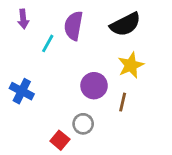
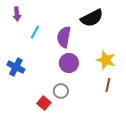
purple semicircle: (74, 26) -> (64, 37), moved
yellow star: (131, 65) -> (106, 60), moved, turned -30
brown line: (123, 102) -> (108, 85), moved

